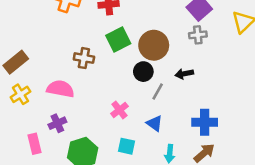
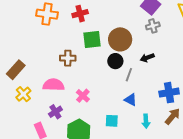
green square: (118, 39) -> (92, 39), turned 30
pink cross: (119, 110) -> (83, 96), moved

